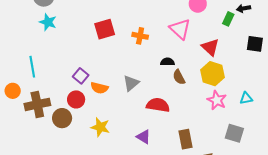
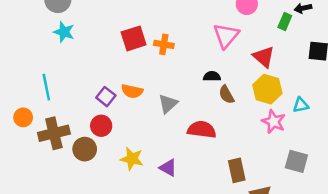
pink triangle: (180, 29) -> (226, 36), turned 30
orange cross: (140, 36) -> (164, 44), moved
orange semicircle: (99, 88) -> (132, 91), moved
cyan triangle: (246, 98) -> (301, 105), moved
purple triangle: (144, 137) -> (168, 168), moved

